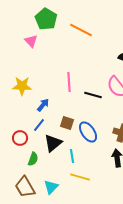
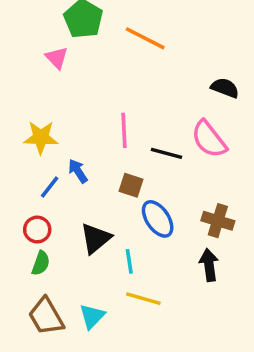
blue arrow: (43, 105) -> (78, 171), turned -72
brown square: (67, 123) -> (131, 185), moved
blue line: (39, 125) -> (50, 187), moved
green semicircle: (33, 159) -> (41, 263), moved

